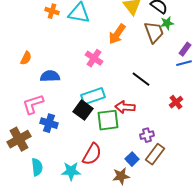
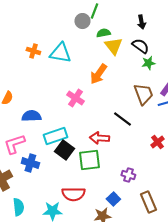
brown trapezoid: (154, 32) -> (143, 94), moved
cyan rectangle: (93, 96) -> (55, 136), moved
red arrow: (125, 107) -> (99, 138), moved
purple cross: (147, 135) -> (128, 175), turned 32
red semicircle: (92, 154) -> (73, 194), turned 60
brown rectangle: (155, 154) -> (148, 202), moved, turned -60

